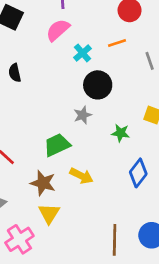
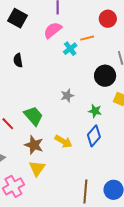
orange line: (117, 43) -> (87, 38), moved
black circle: (98, 85) -> (105, 76), moved
green trapezoid: (57, 145) -> (33, 116), moved, turned 70
blue diamond: (138, 173) -> (94, 136), moved

